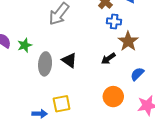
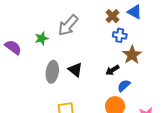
green star: (25, 45) -> (42, 38), moved
blue semicircle: (137, 74) -> (124, 86), moved

